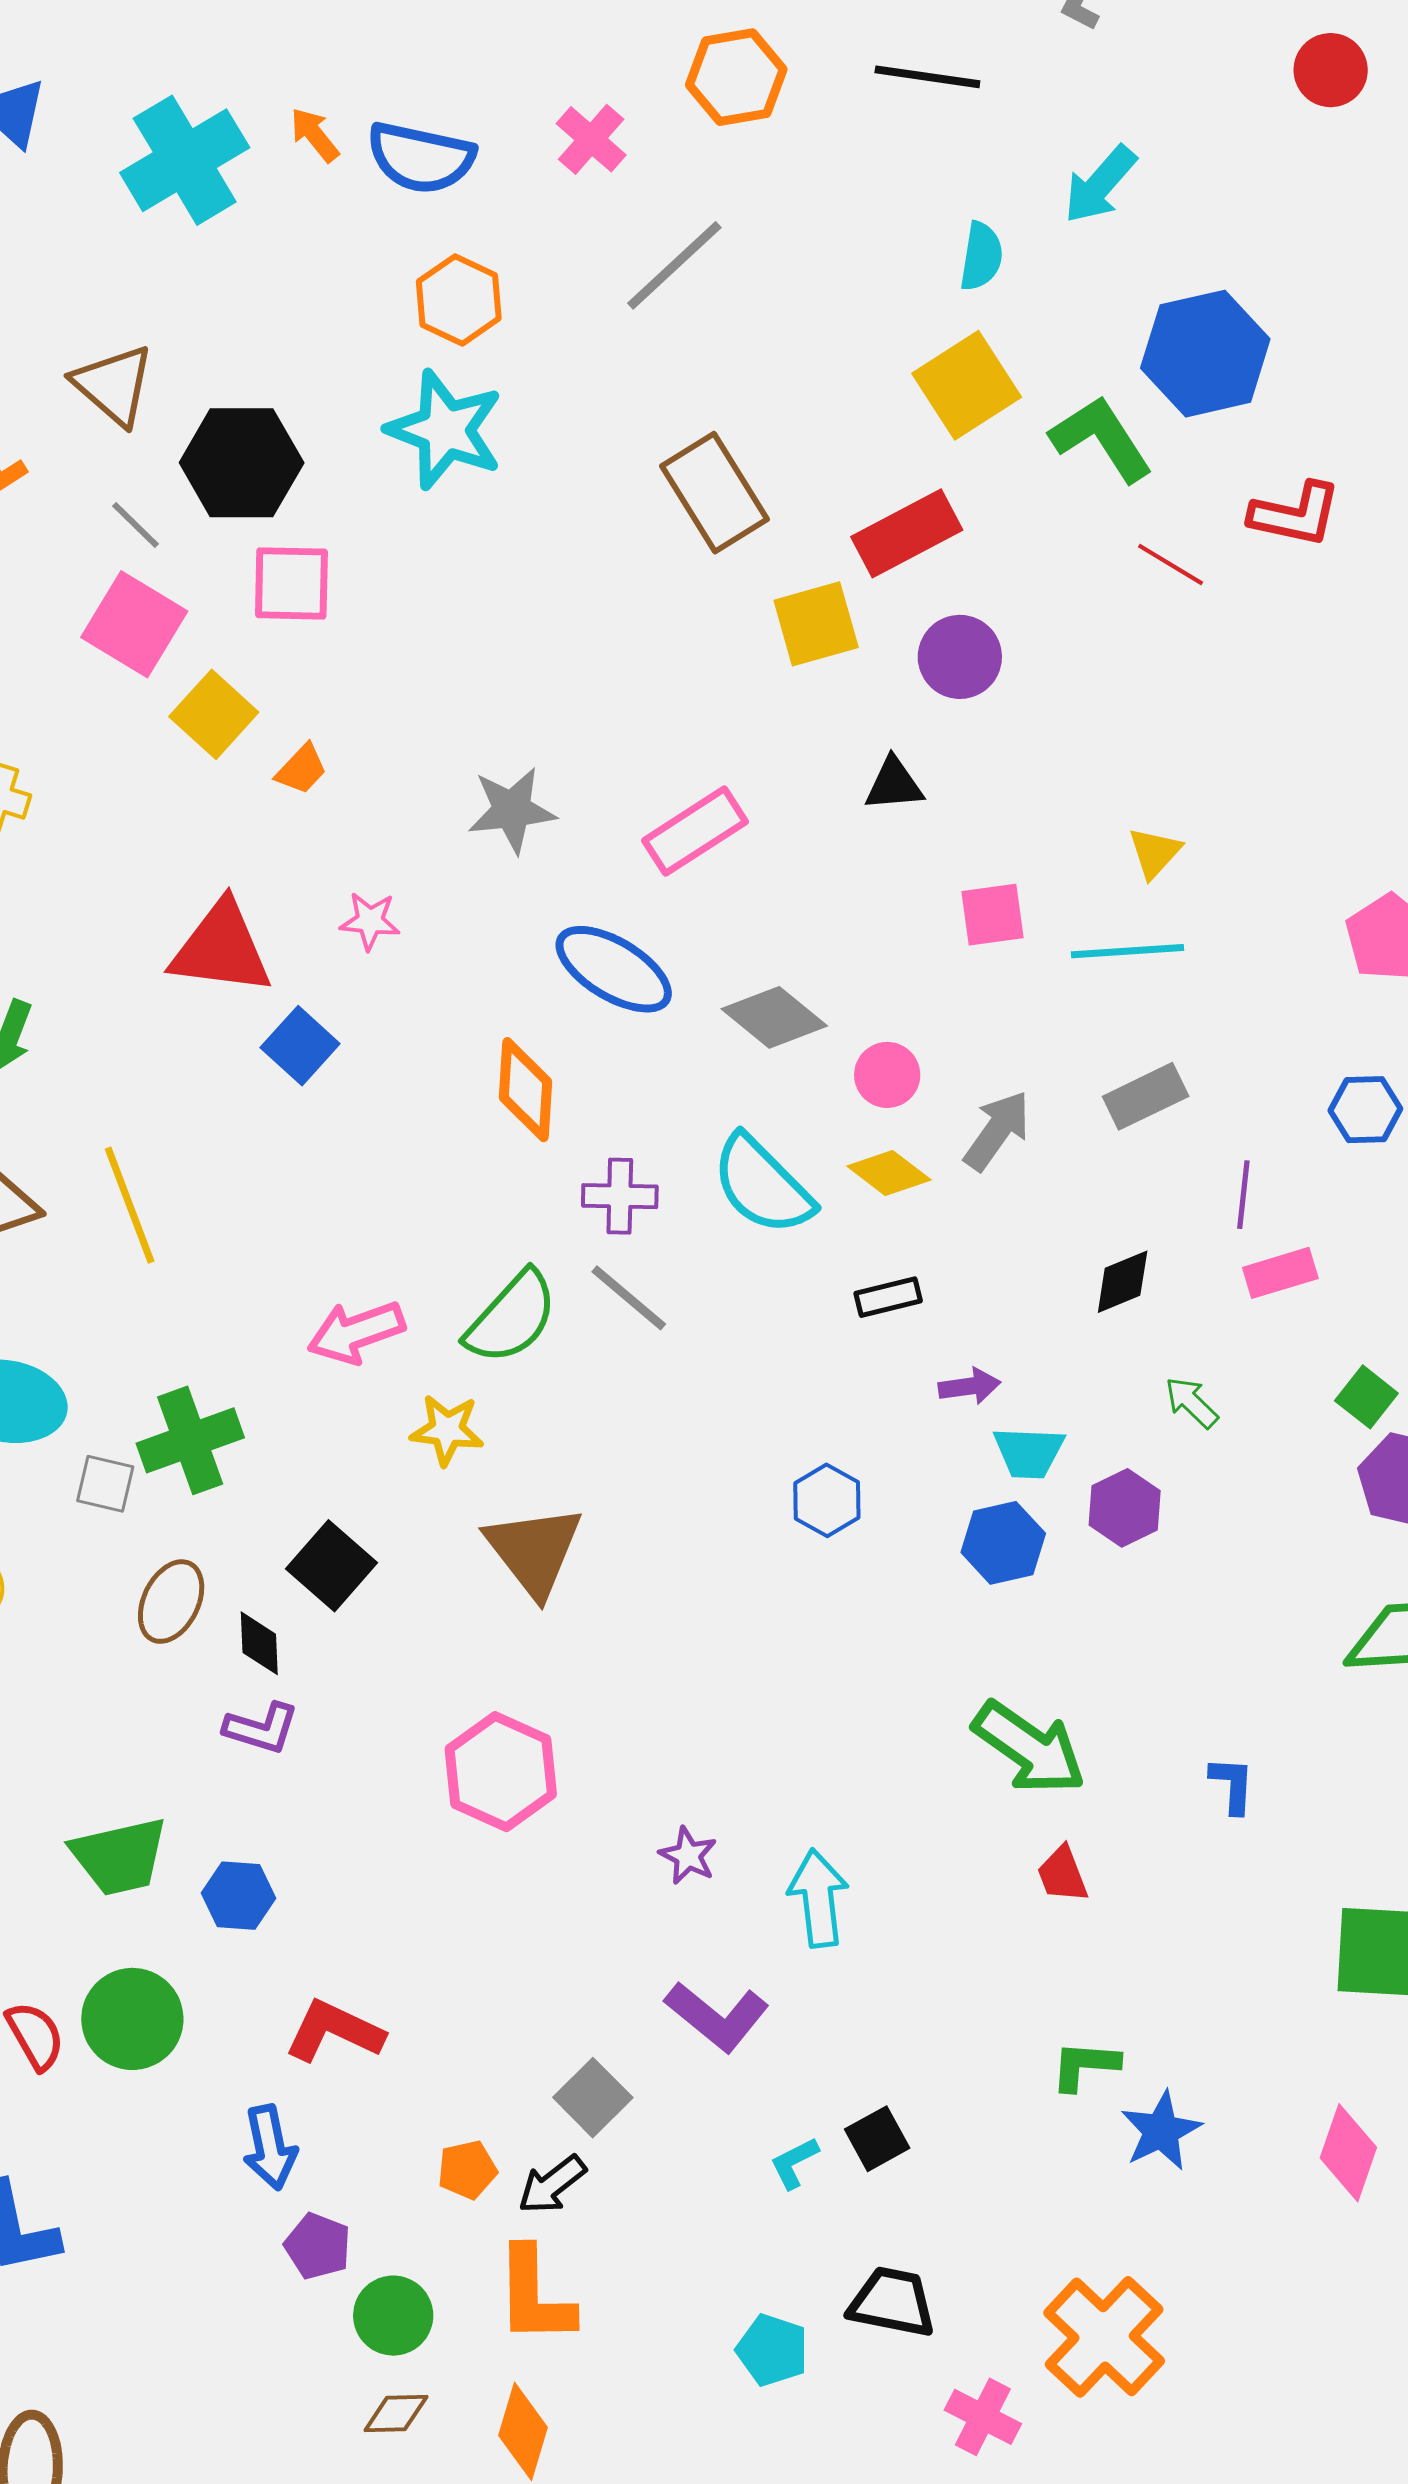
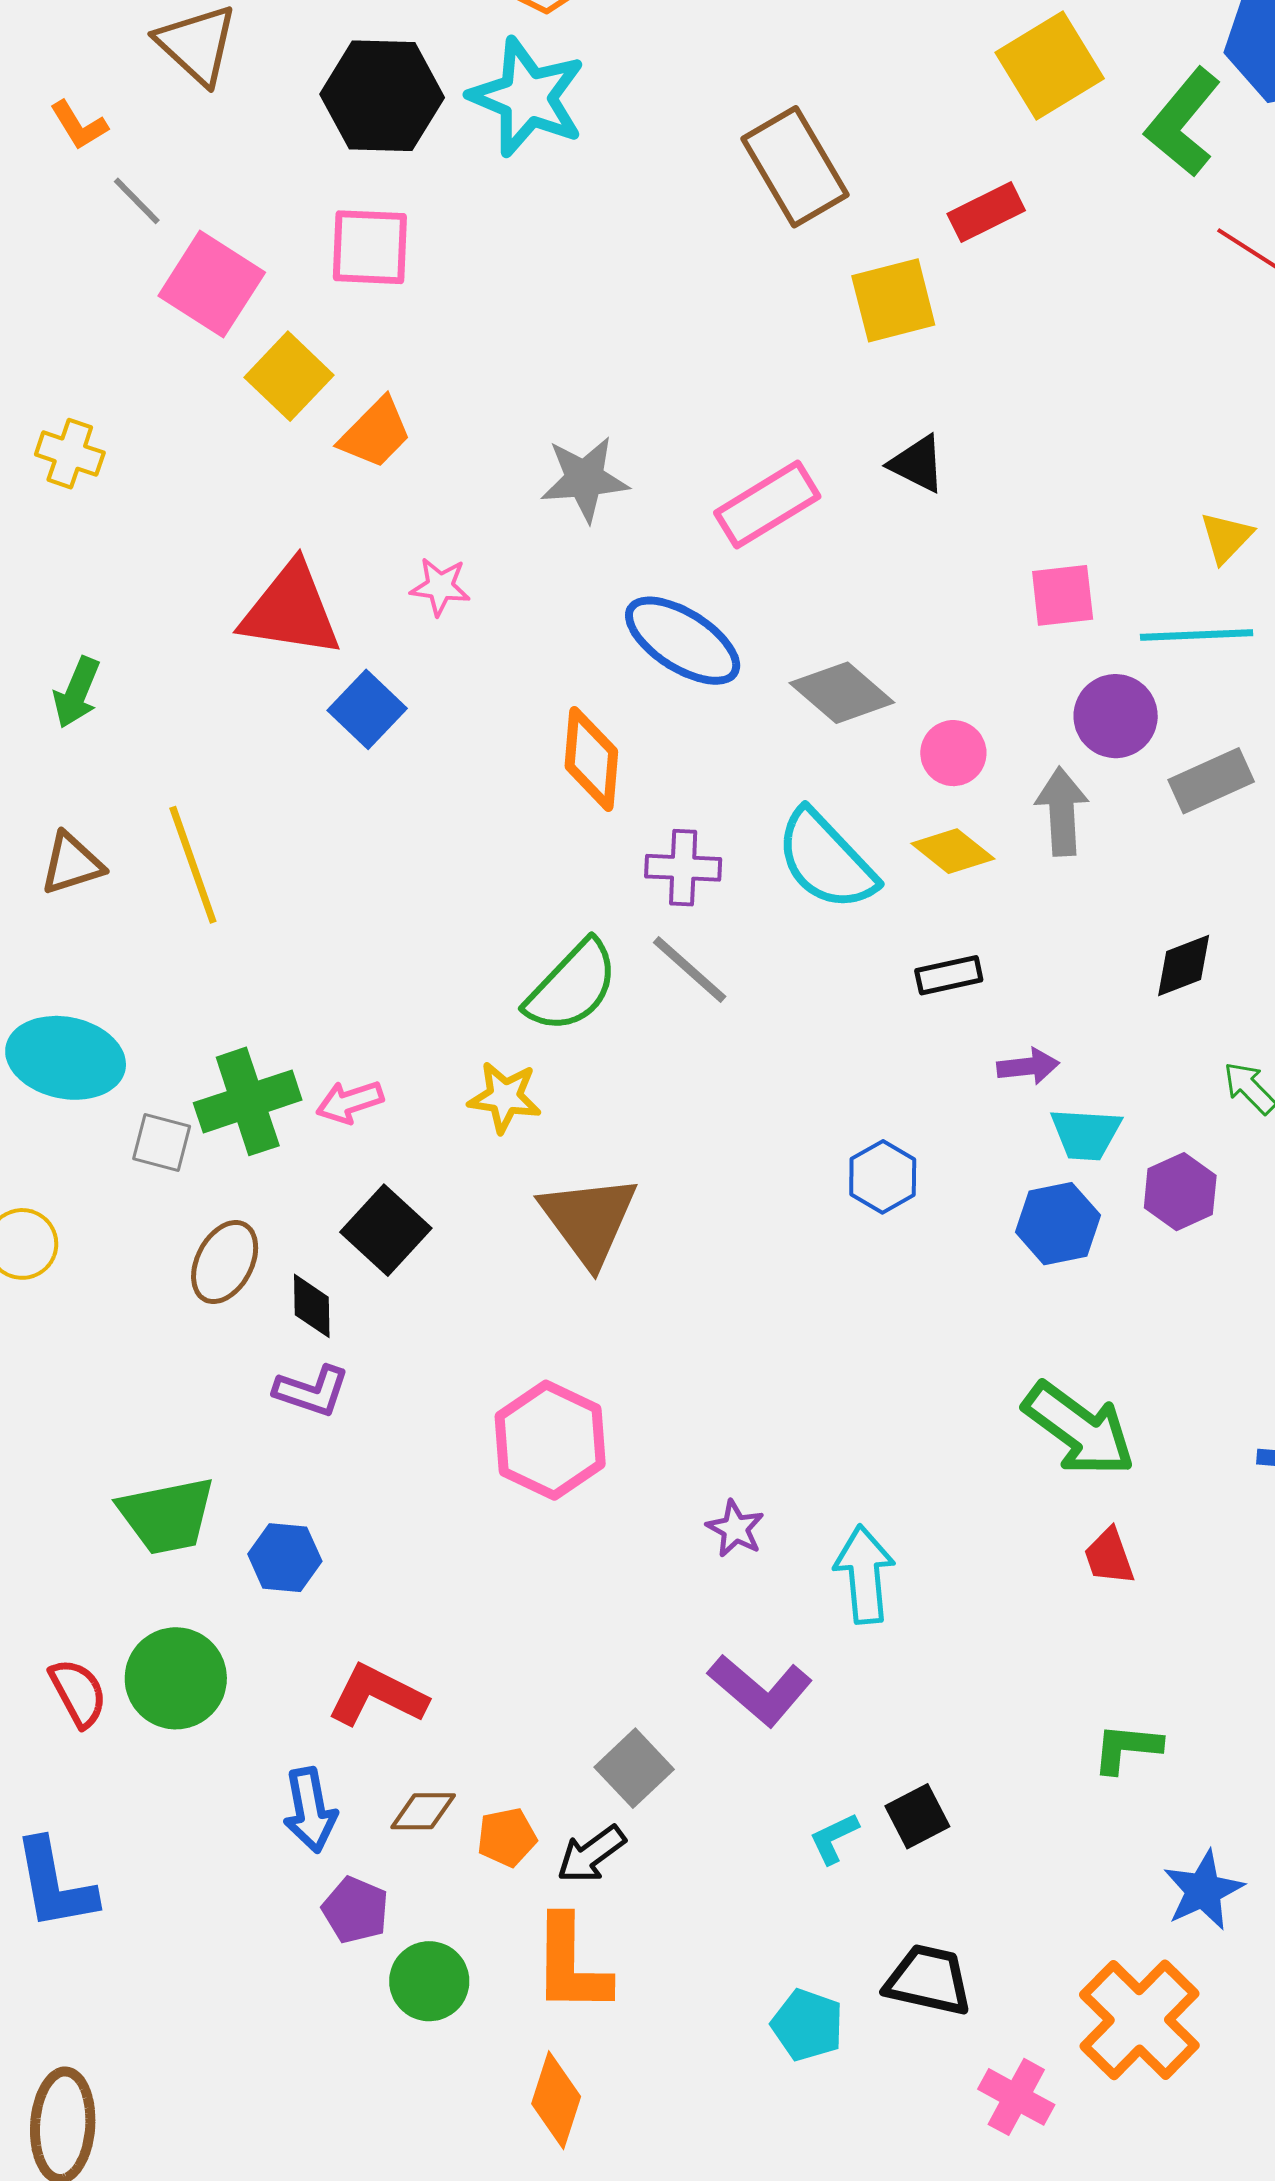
green L-shape: (1101, 439) -> (1183, 122), turned -109
black hexagon: (242, 463) -> (382, 96), moved
gray line: (135, 525) -> (137, 201), moved
red rectangle: (907, 533) -> (986, 212), size x0.7
purple circle: (960, 657) -> (1116, 716), moved
orange trapezoid: (302, 769) -> (375, 433), size x1.4
black triangle: (894, 784) -> (917, 464), moved, turned 30
gray arrow: (997, 1131) -> (1062, 811), turned -40
pink arrow: (356, 1332) -> (350, 1102), moved, size x0.7
blue star: (1161, 2131) -> (1203, 1890), moved
brown diamond: (396, 2414) -> (423, 1811), moved

